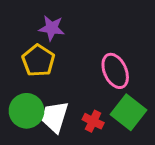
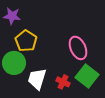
purple star: (52, 28) -> (12, 16), moved
green circle: (27, 111) -> (14, 63), moved

